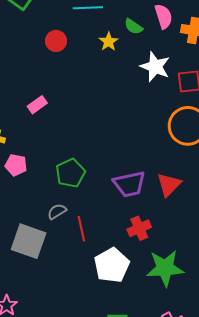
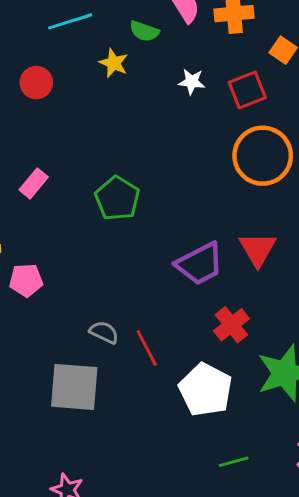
white star: (155, 67) -> (192, 82), size x0.6
green pentagon: (70, 173) -> (117, 198), moved
gray semicircle: (57, 211) -> (104, 332), turned 72

